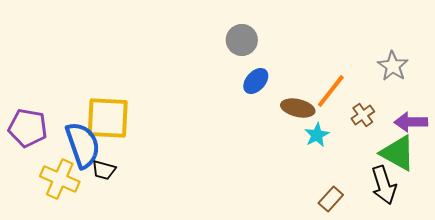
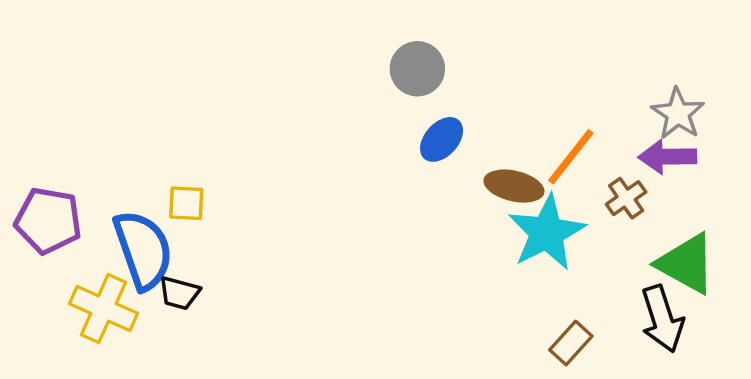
yellow square: (108, 118) -> (186, 203), size x0.5
purple arrow: (411, 122) -> (667, 157), moved
cyan star: (317, 135) -> (547, 233), size x1.8

